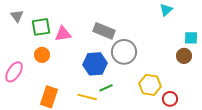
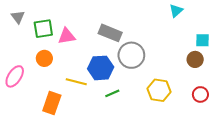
yellow line: (87, 97) -> (76, 82), moved
red circle: (170, 99) -> (200, 94), moved

